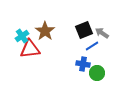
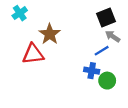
black square: (84, 30) -> (106, 17), moved
cyan cross: (22, 36) -> (20, 13), moved

